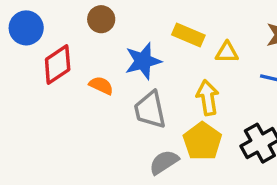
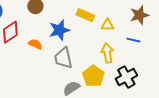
yellow arrow: (208, 98) -> (107, 53), moved

